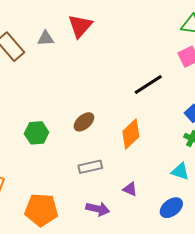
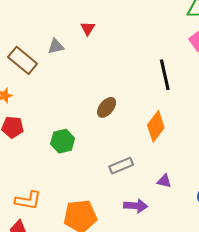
red triangle: (80, 26) -> (88, 28), size x0.6
black line: (148, 85) -> (165, 75), turned -60
brown ellipse: (84, 122) -> (107, 107), moved

